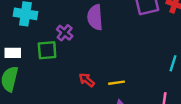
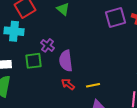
purple semicircle: (95, 17) -> (66, 61), moved

